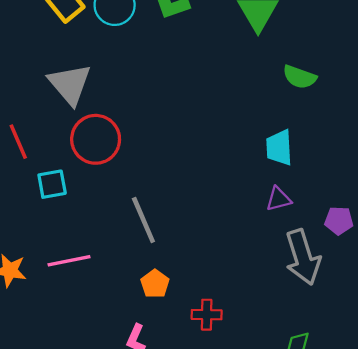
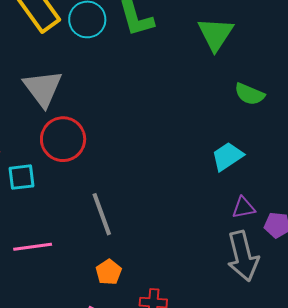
cyan trapezoid: (279, 148) -> (227, 156), turned 56
purple triangle: (278, 199) -> (243, 208), moved

